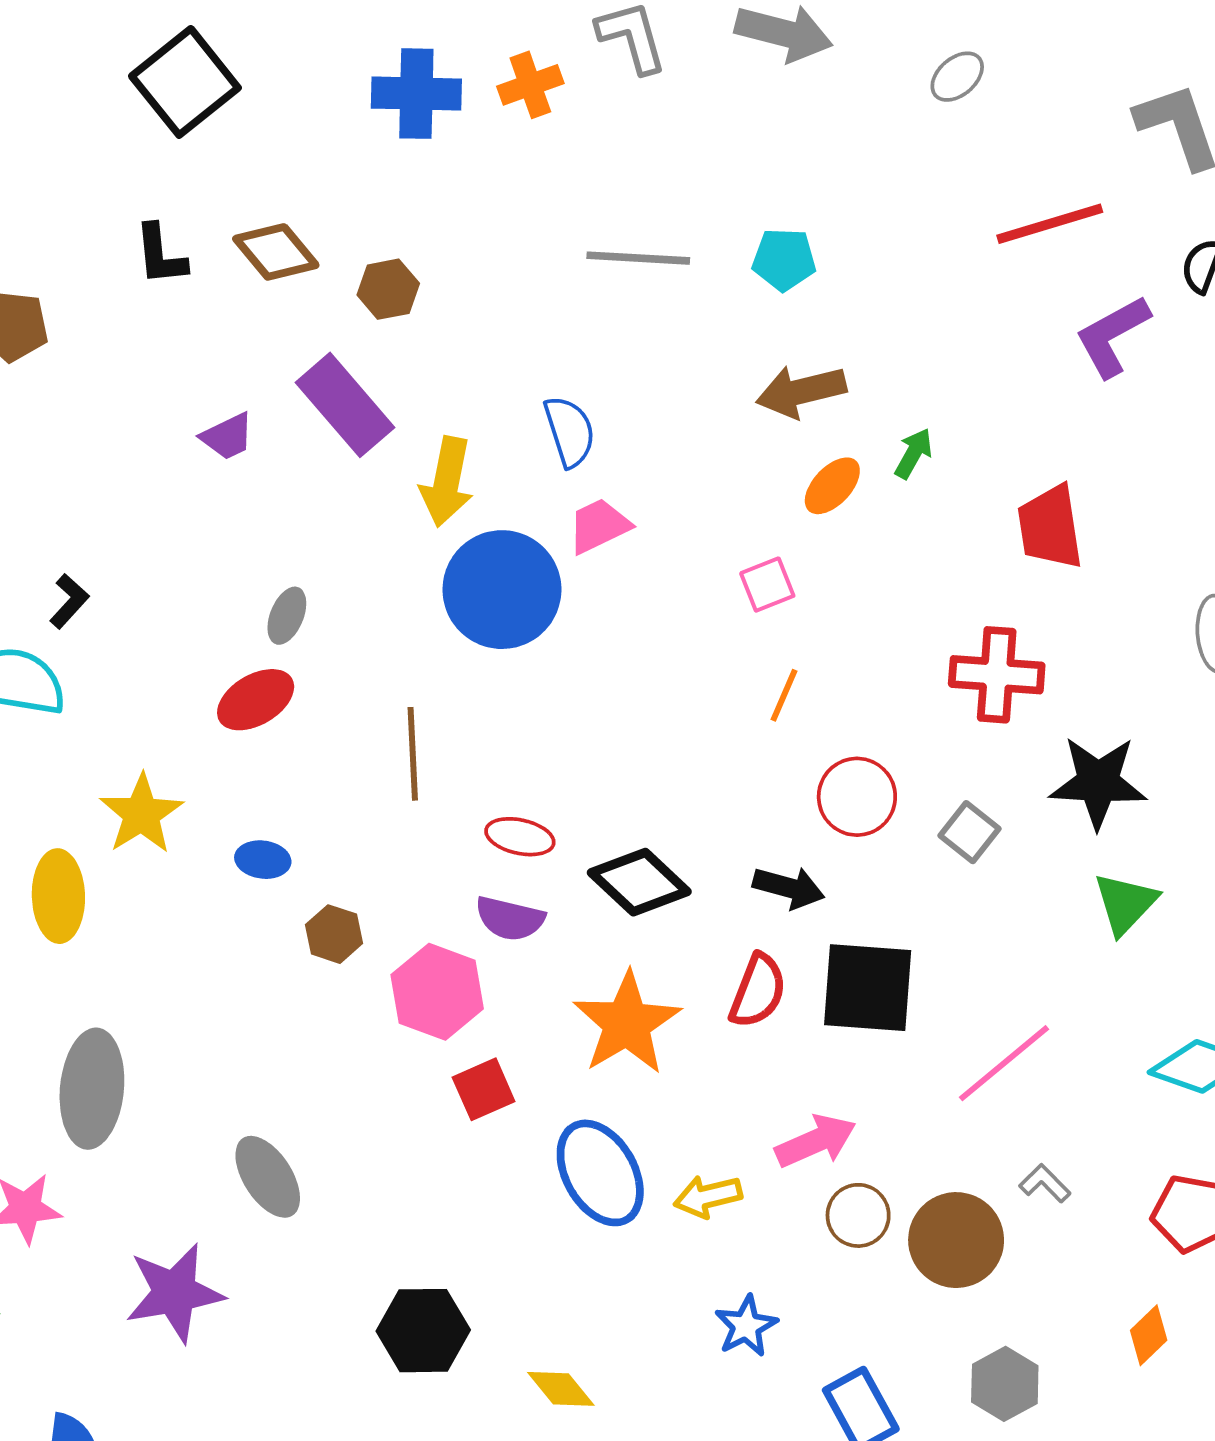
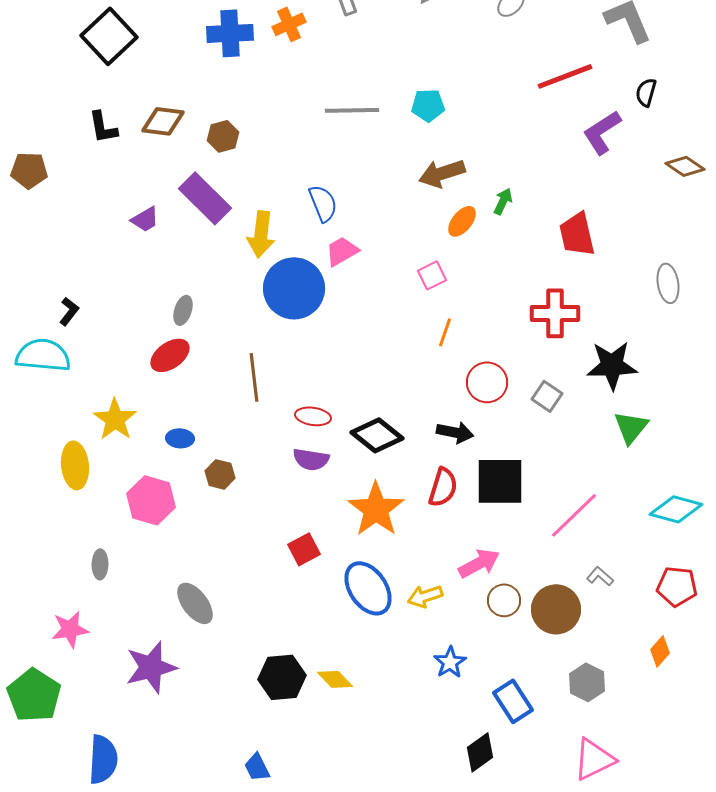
brown diamond: (276, 252) -> (163, 121), turned -39
pink hexagon: (437, 992) -> (151, 500), moved
gray ellipse: (92, 1089) -> (100, 564), size x0.5
yellow diamond: (561, 1389) -> (335, 679), moved

